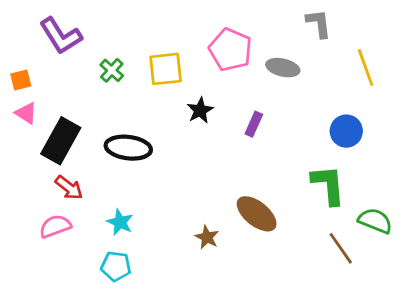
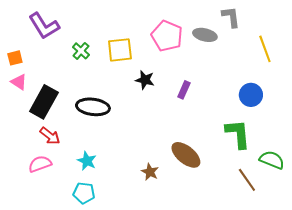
gray ellipse: (283, 68) -> (205, 35), moved
black star: (200, 110) -> (145, 80), turned -30

